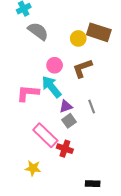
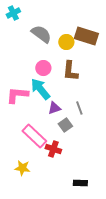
gray semicircle: (38, 31) -> (41, 34), moved
brown L-shape: (82, 68) -> (70, 71), turned -65
gray square: (69, 121) -> (65, 125), moved

